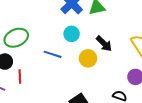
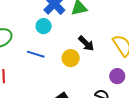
cyan circle: (72, 34) -> (44, 26), moved

